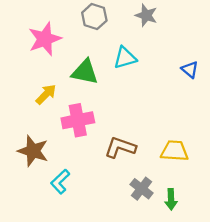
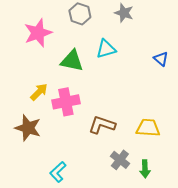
yellow arrow: (46, 94) -> (39, 92), moved
cyan L-shape: (60, 182) -> (58, 172), moved

